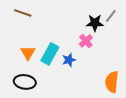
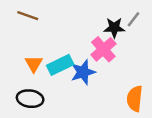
pink cross: (86, 41) -> (103, 49), size x1.5
cyan rectangle: (50, 54) -> (60, 65), turned 35
blue star: (69, 60) -> (83, 72), size x1.5

